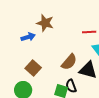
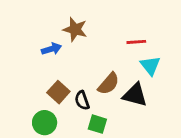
black semicircle: (71, 86) -> (82, 100), moved

